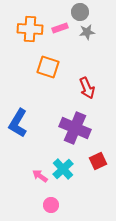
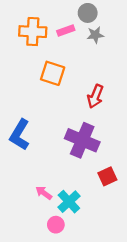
red arrow: (87, 88) -> (95, 96), turned 45
cyan cross: (63, 169) -> (69, 202), moved

